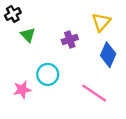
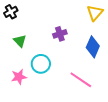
yellow triangle: (101, 22) -> (95, 13), moved
green triangle: (28, 35) -> (20, 41), moved

